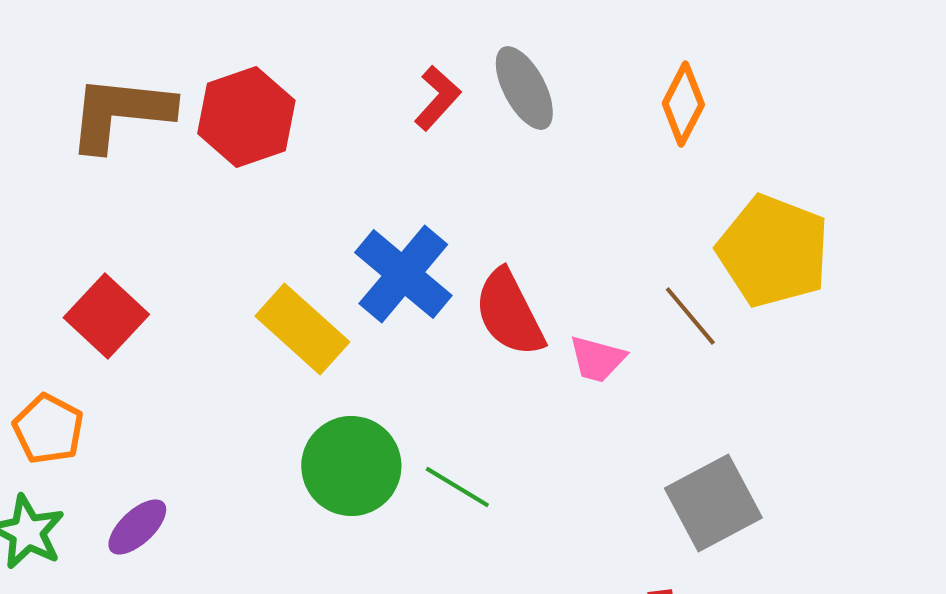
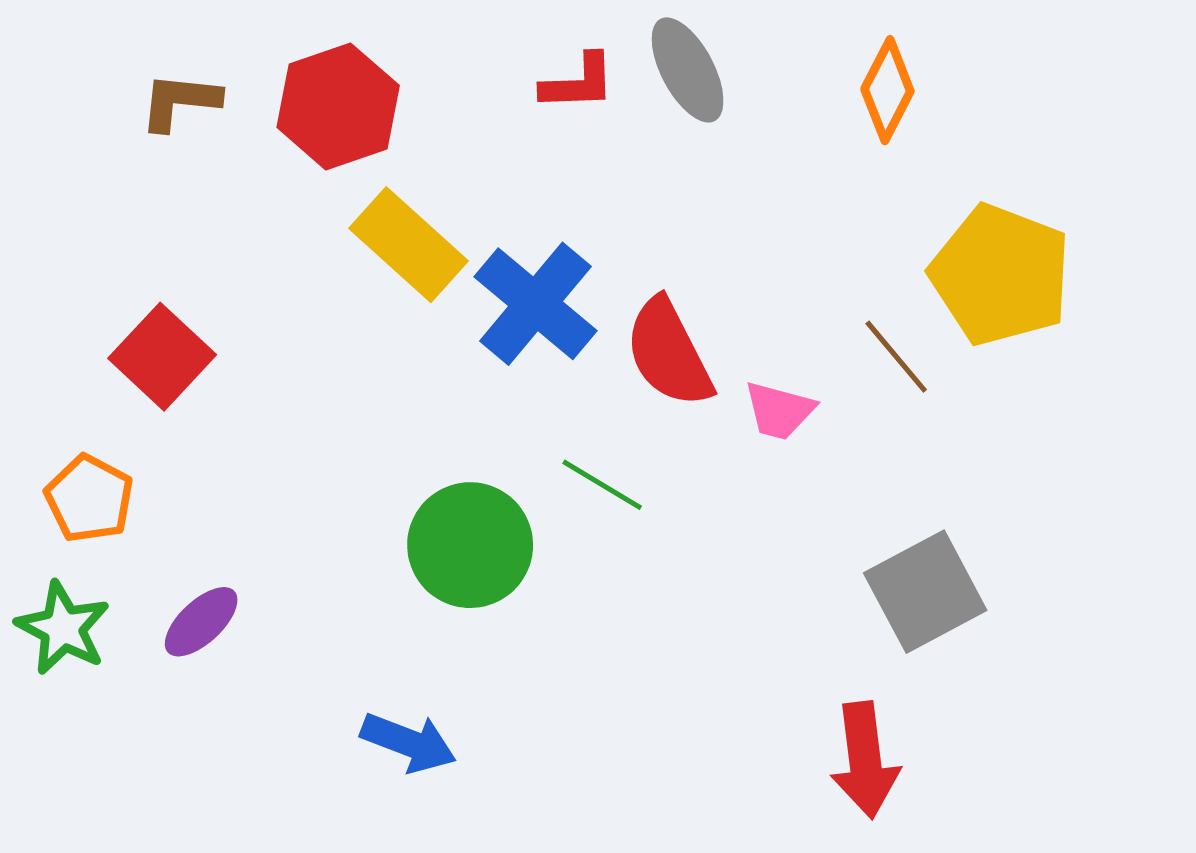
red L-shape: (437, 98) -> (578, 83), turned 46
brown L-shape: (120, 113) -> (180, 101), size x0.6
yellow rectangle: (302, 329) -> (409, 245), moved
green line: (457, 487) -> (602, 485), moved

